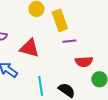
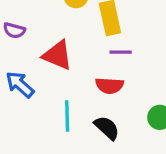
red semicircle: (84, 62) -> (109, 86), moved

